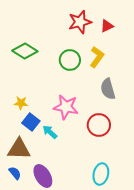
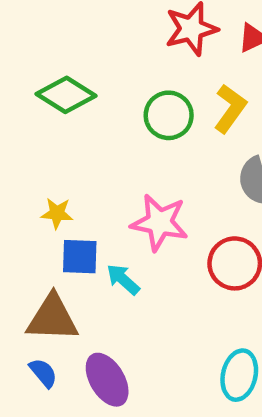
blue square: (31, 122) -> (80, 257), turned -36

